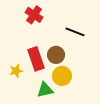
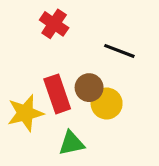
yellow star: (16, 71) -> (25, 113), size x1.6
yellow circle: (62, 76) -> (107, 104), moved

